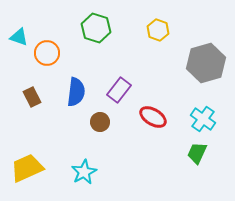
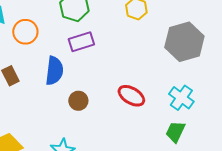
purple rectangle: (119, 90) -> (81, 42), moved, turned 35

